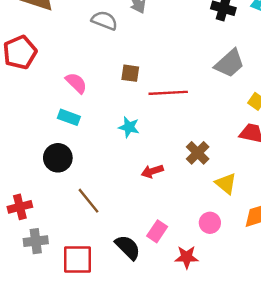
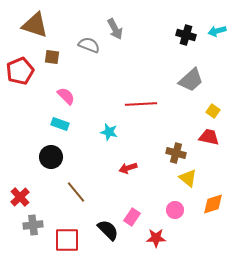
brown square: (130, 73) -> (52, 57), moved
brown cross: (198, 153) -> (176, 153), moved, turned -30
red cross: (20, 207) -> (20, 197), turned -30

